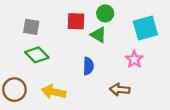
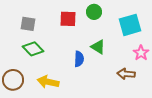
green triangle: (98, 35) -> (98, 47), moved
pink star: (134, 59) -> (141, 53), moved
brown arrow: (120, 90) -> (126, 74), moved

